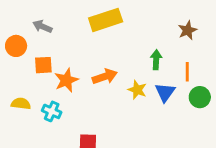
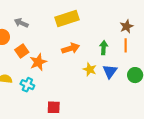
orange square: (43, 65) -> (22, 51), turned -32
orange line: (187, 72) -> (126, 45), moved
orange arrow: (105, 77) -> (71, 48), moved

